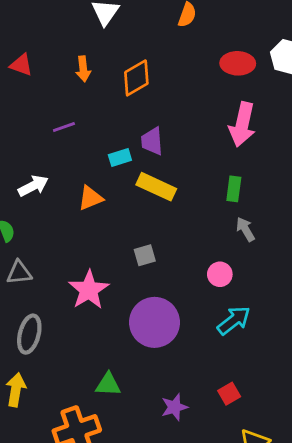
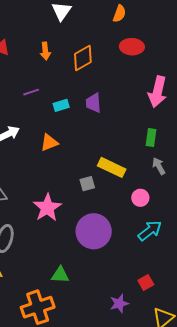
red ellipse: (238, 63) -> (132, 47), moved
cyan rectangle: (120, 158) -> (61, 105), moved
yellow rectangle: (156, 187) -> (112, 167), moved
purple star: (174, 407) -> (119, 303), moved

